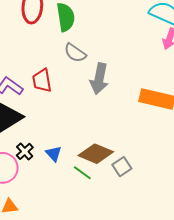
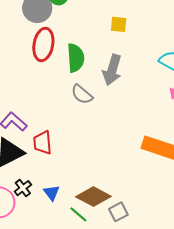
gray arrow: (99, 79) -> (112, 70), moved
red trapezoid: (42, 81) -> (43, 143), moved

